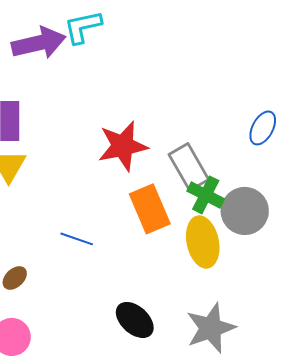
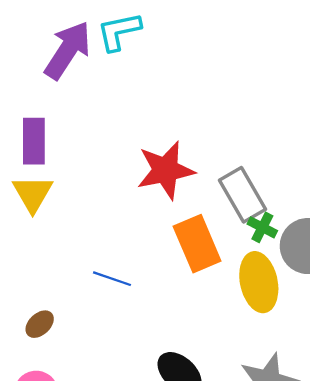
purple arrow: (39, 43) -> (68, 50), turned -44
green cross: (206, 195) -> (262, 227), size x0.7

